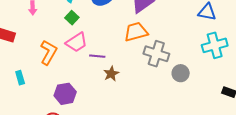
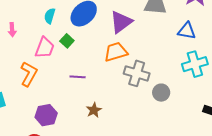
green square: (72, 18) -> (67, 41), moved
pink trapezoid: (77, 42) -> (45, 48), moved, turned -35
brown star: (111, 74) -> (94, 110), moved

